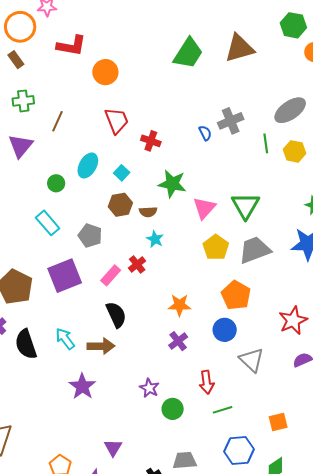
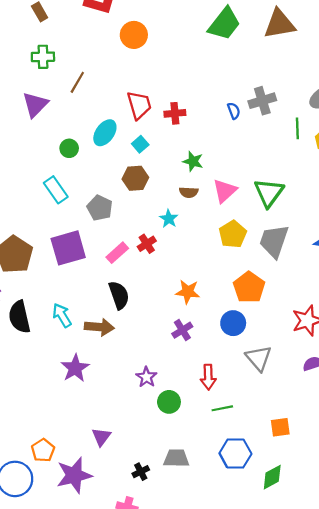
red trapezoid: (117, 121) -> (139, 105), moved
red cross: (151, 141) -> (175, 113), turned -30
green star: (172, 184) -> (193, 161), size x0.7
brown semicircle: (148, 212) -> (189, 192), moved
gray trapezoid: (255, 250) -> (274, 241), turned -56

